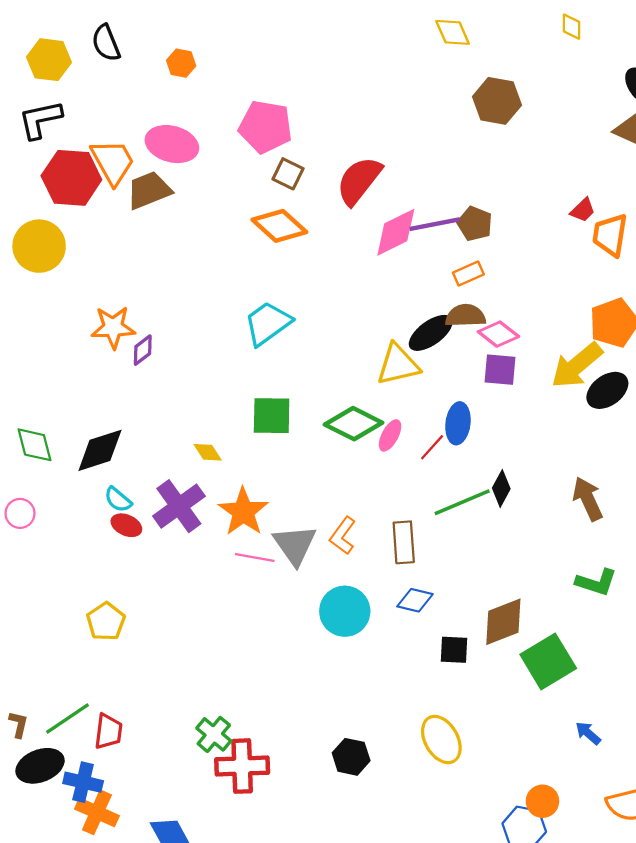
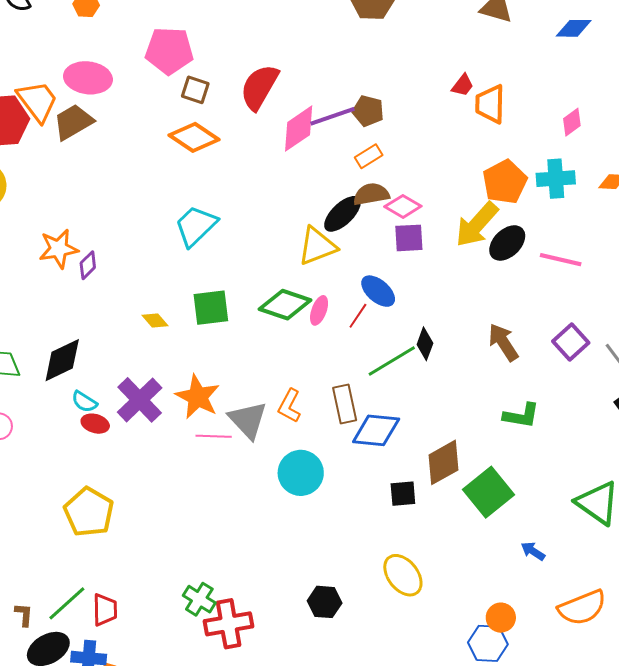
blue ellipse: (458, 423) -> (378, 291), turned -48
yellow diamond: (208, 452) -> (155, 320), moved
blue diamond: (415, 600) -> (376, 430), moved, size x1.5
yellow pentagon: (106, 621) -> (89, 512), size x1.4

